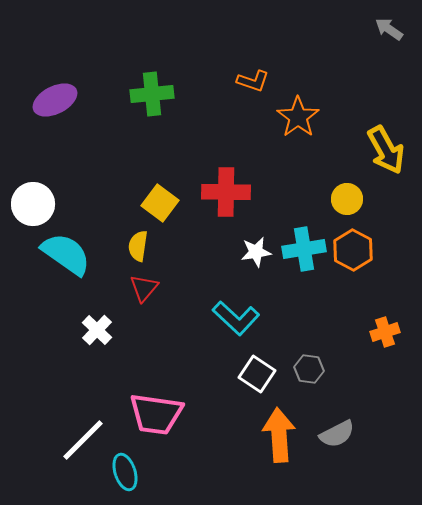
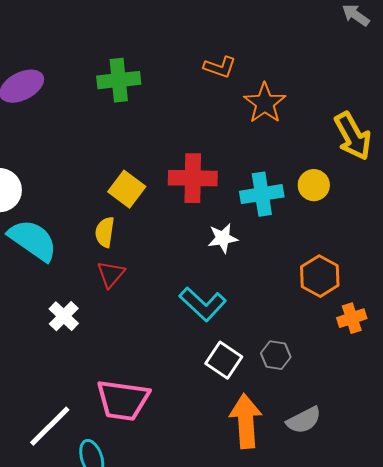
cyan cross: (304, 249) -> (262, 194), moved
orange hexagon: (353, 250) -> (320, 276), moved

